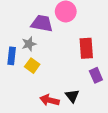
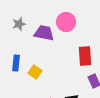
gray star: (29, 44) -> (19, 24), moved

